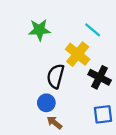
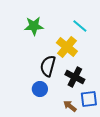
black cross: (100, 77) -> (75, 77), moved
brown arrow: (54, 122) -> (70, 106), moved

